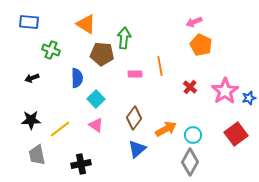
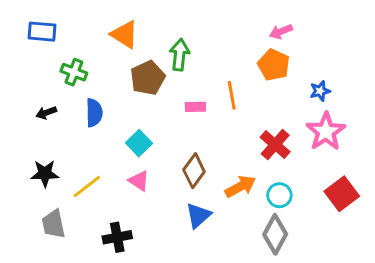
orange pentagon: (201, 45) -> (274, 65), moved
brown pentagon: (102, 54) -> (148, 78), turned -30
blue semicircle: (77, 78) -> (94, 113), moved
red cross: (190, 87) -> (275, 145), moved, size x1.5
blue star: (249, 98) -> (320, 91), moved

